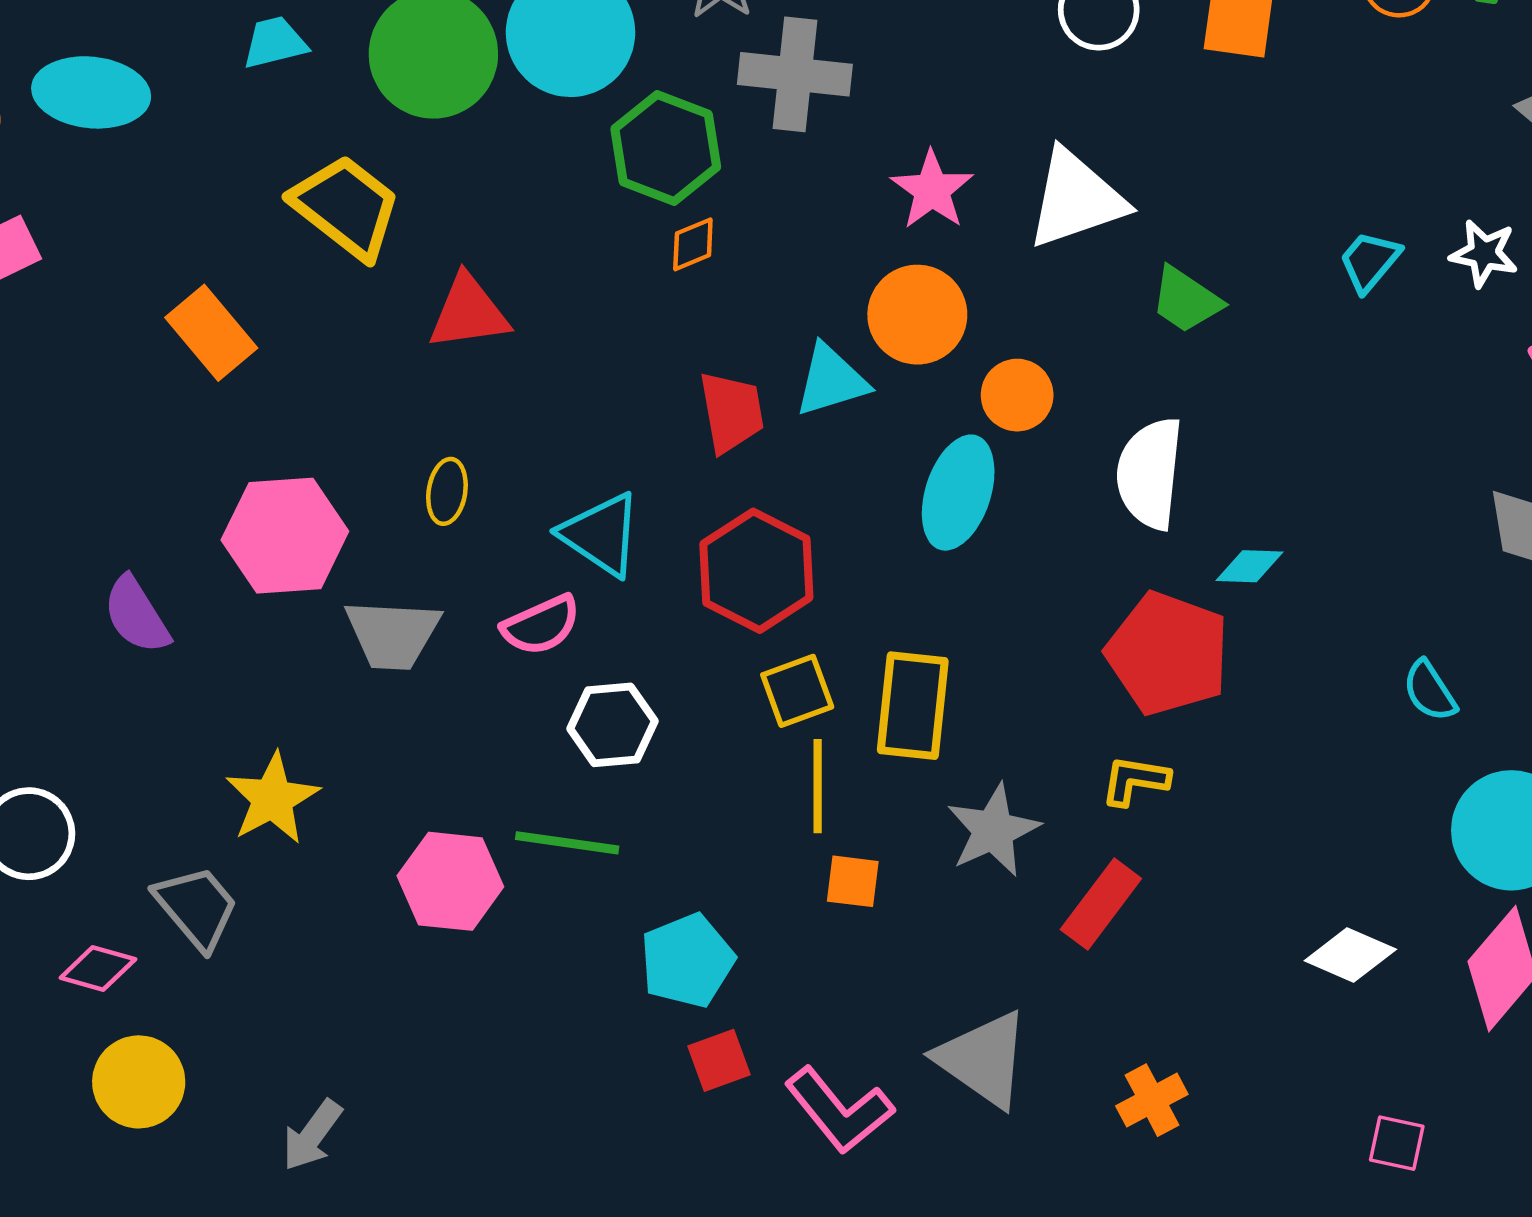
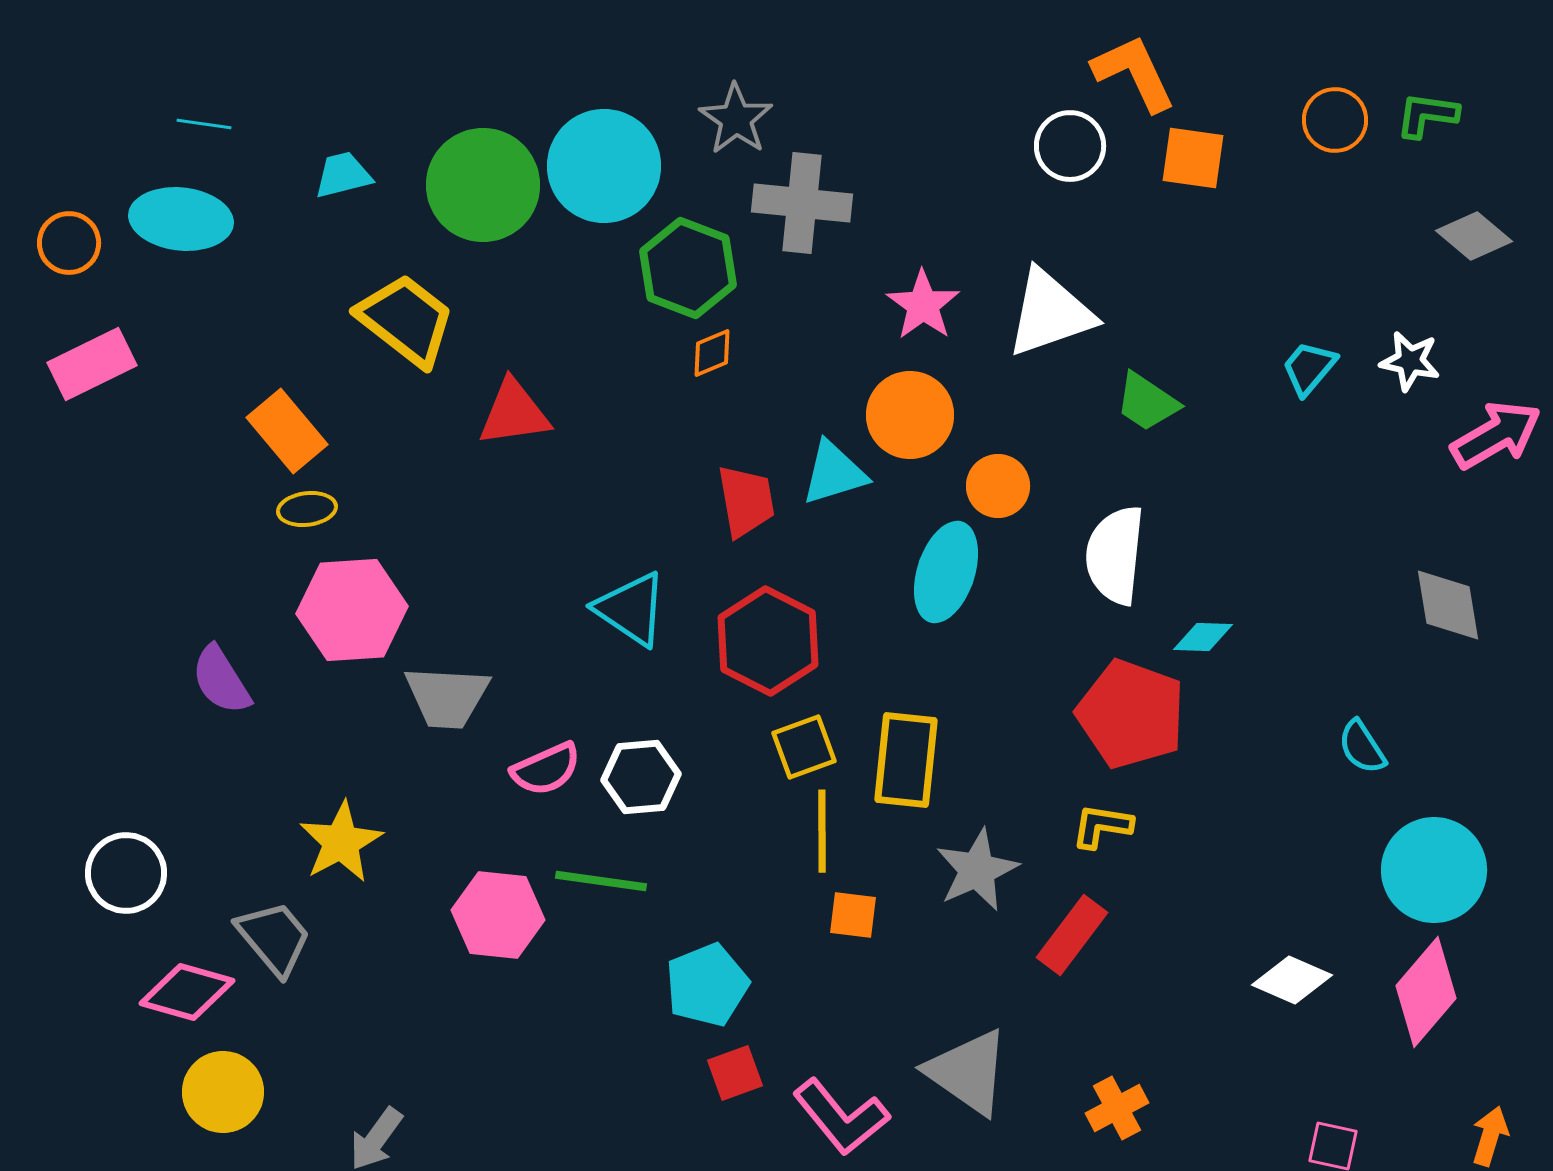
yellow ellipse: (447, 491) -> (307, 509), moved, turned 74
pink semicircle: (541, 625) -> (546, 769), moved
pink diamond: (98, 969) -> (187, 992), size x1.4

